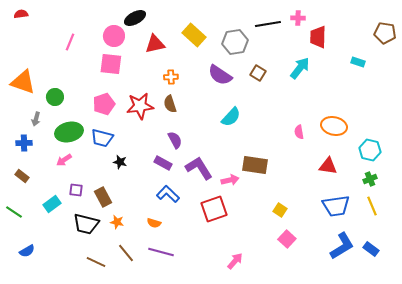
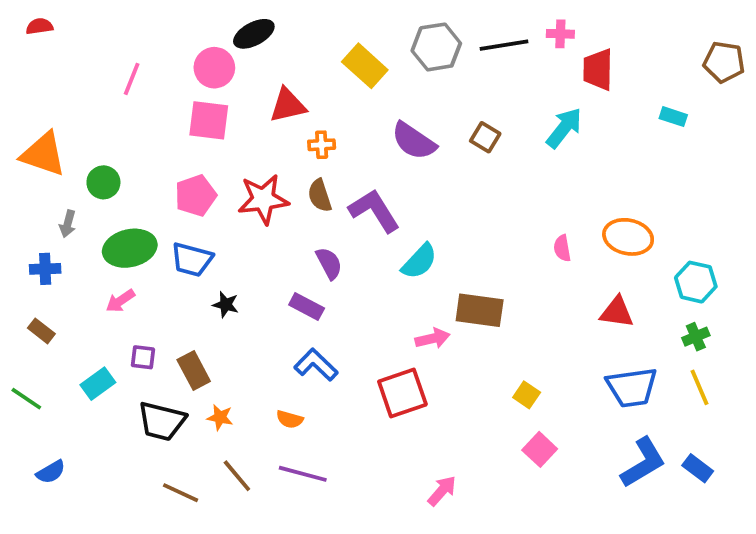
gray hexagon: (235, 42) -> (436, 47), moved
red triangle: (155, 44) -> (288, 105), moved
cyan semicircle: (231, 117) -> (419, 261), moved
purple L-shape: (199, 168) -> (374, 211), moved

